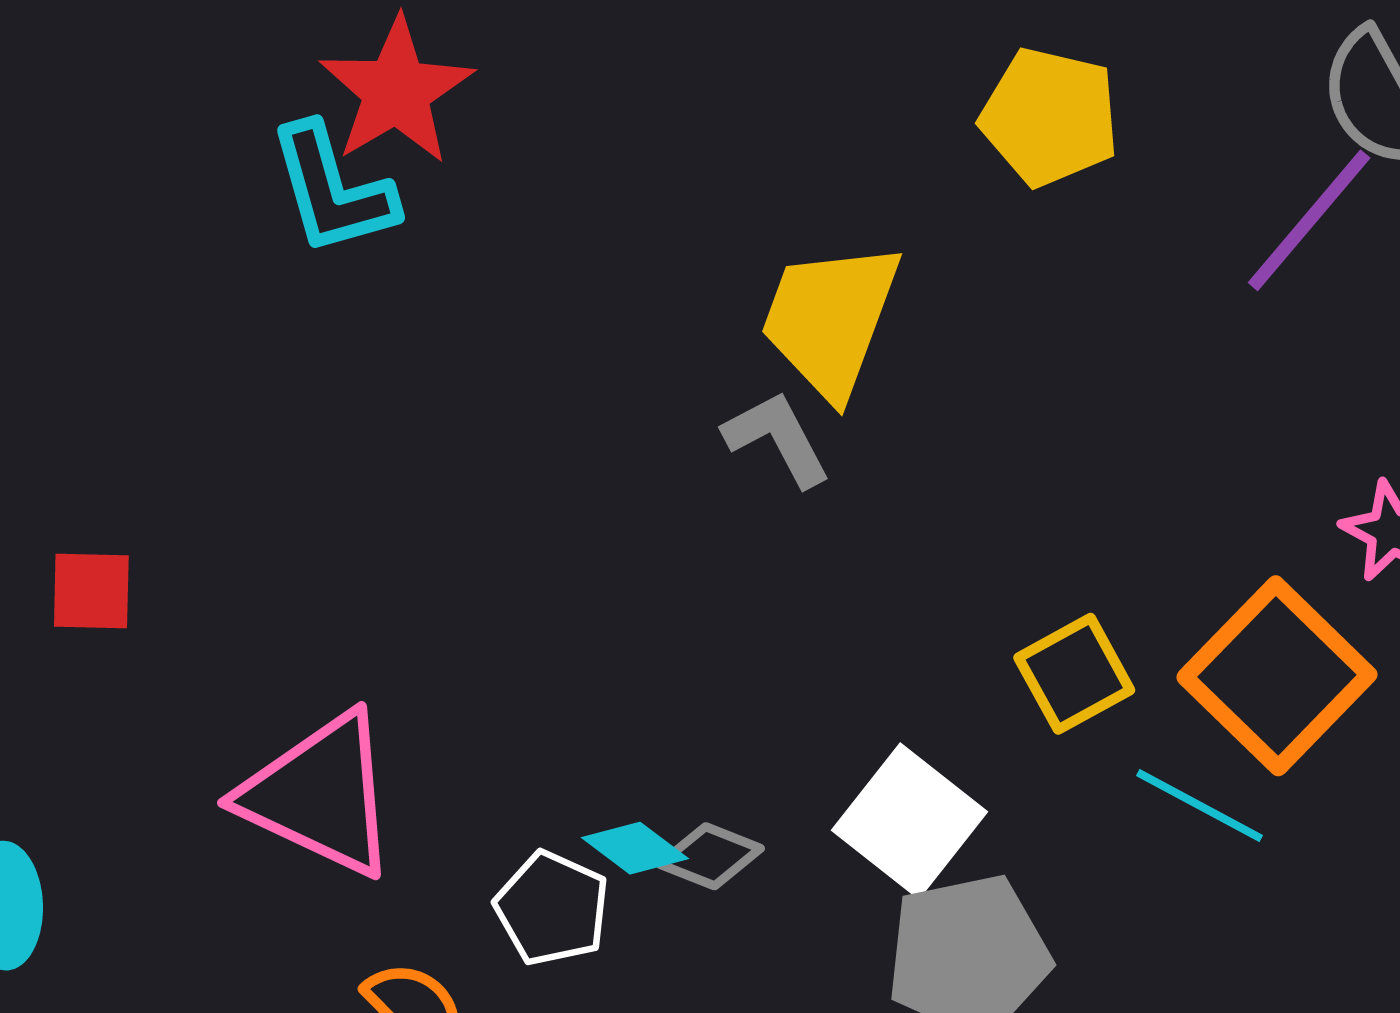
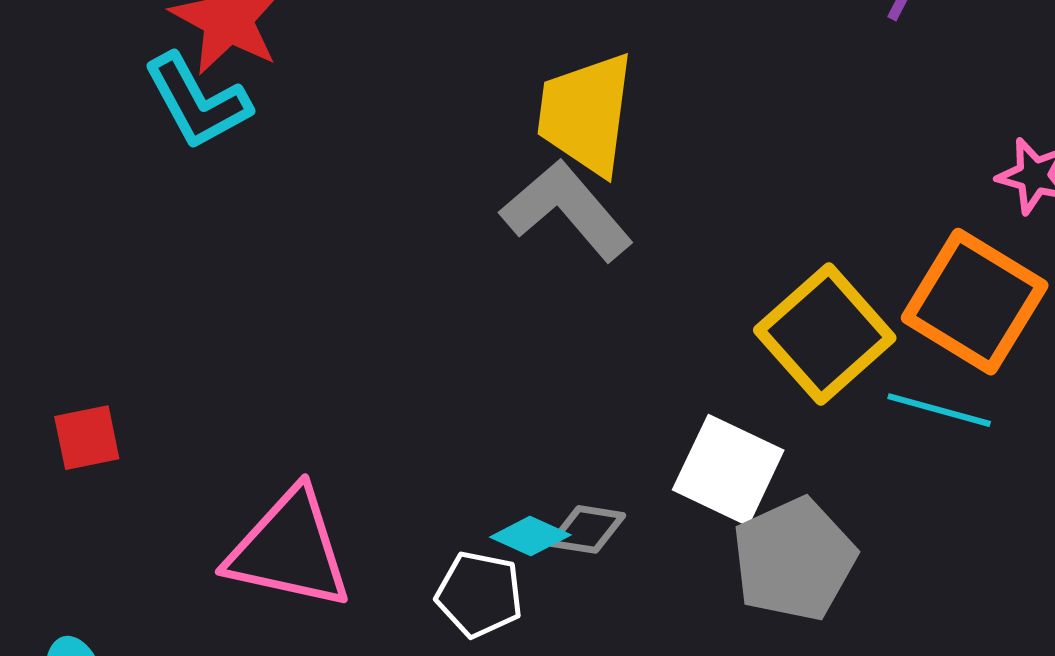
gray L-shape: (777, 438) -> (567, 210), size x1.5
yellow square: (1074, 674) -> (825, 334), size x1.5

